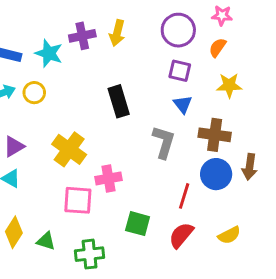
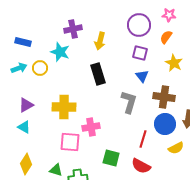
yellow arrow: (117, 33) -> (100, 41), moved
cyan star: (49, 53) -> (60, 52), moved
yellow star: (229, 85) -> (174, 63), turned 30
yellow cross: (69, 149) -> (64, 107), turned -35
red semicircle: (181, 235) -> (141, 166), turned -102
yellow semicircle: (229, 235) -> (176, 148), moved
green triangle: (46, 241) -> (56, 170), moved

